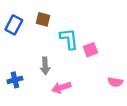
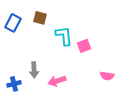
gray arrow: (45, 66) -> (34, 70), moved
blue cross: (15, 80) -> (14, 84), moved

